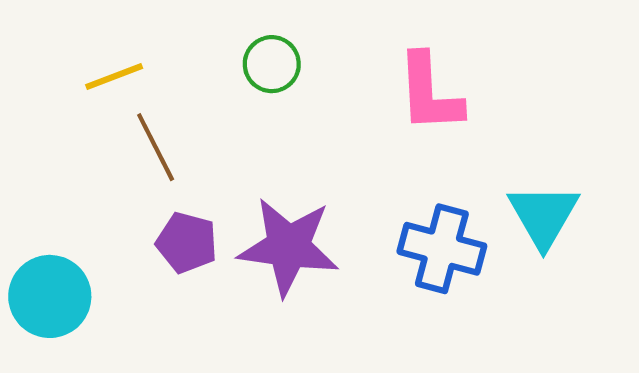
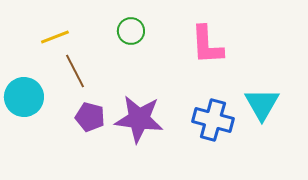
cyan circle: (50, 296) -> (24, 97), moved

